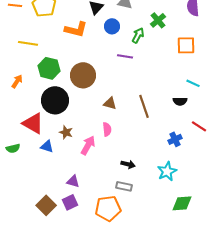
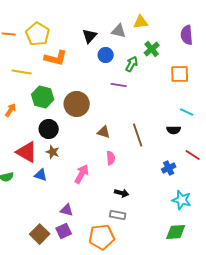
orange L-shape: (76, 29) -> (56, 58), moved
black circle: (55, 100) -> (49, 129), size x0.7
pink semicircle: (107, 129) -> (111, 158), moved
brown star: (66, 132) -> (53, 152), moved
cyan star: (167, 171) -> (182, 200), moved, turned -30

